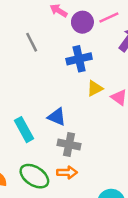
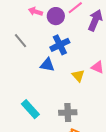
yellow triangle: (95, 88) -> (78, 76), moved, turned -32
blue triangle: (57, 117) -> (47, 65), moved

